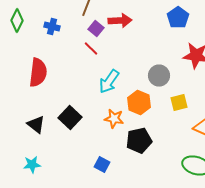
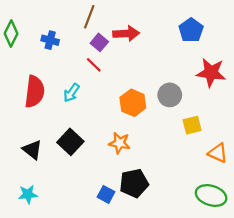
cyan arrow: (109, 82) -> (71, 93), moved, size x0.7
orange hexagon: (139, 102) -> (133, 103), moved
black pentagon: (139, 140) -> (134, 183), moved

